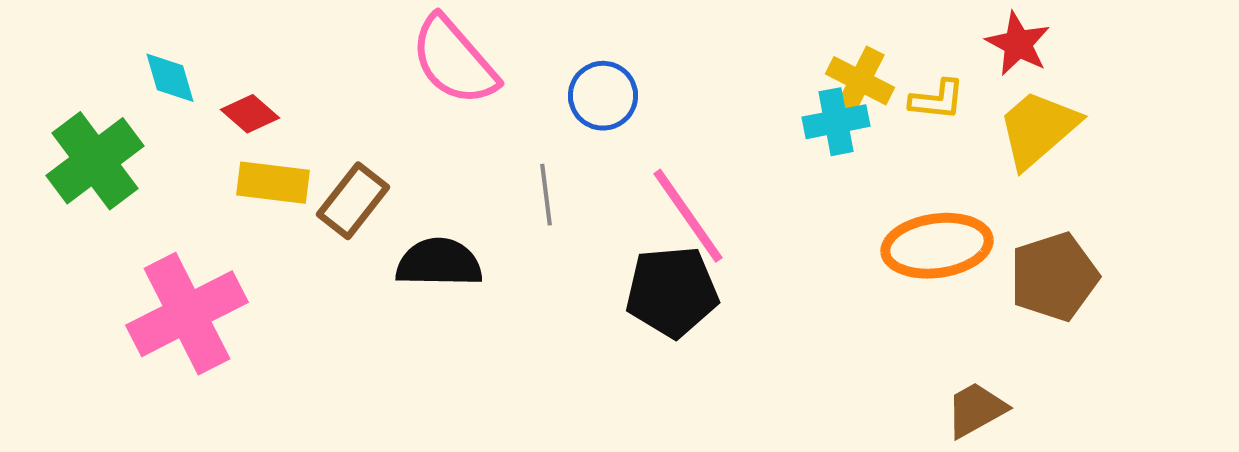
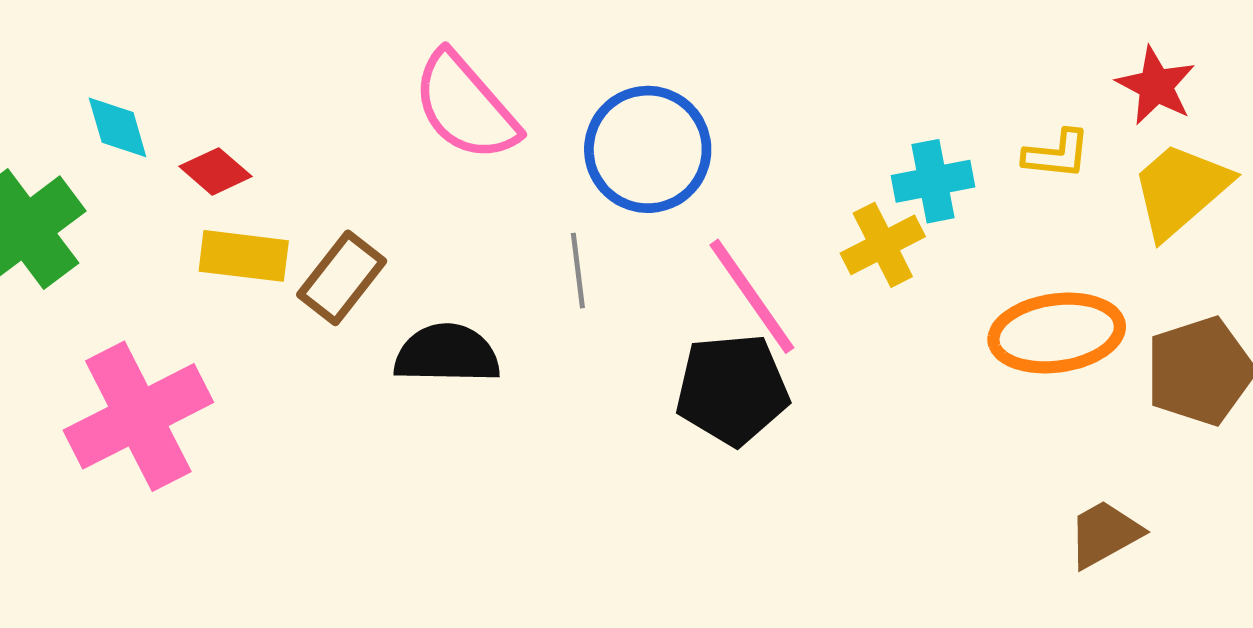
yellow cross: (860, 81) -> (883, 245), moved, turned 36
blue circle: (603, 96) -> (648, 149), size x1.5

